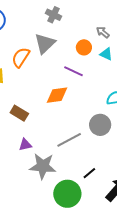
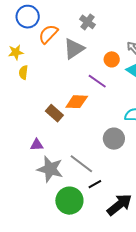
orange semicircle: (21, 57) -> (48, 34), moved
brown rectangle: (19, 113) -> (54, 113), moved
gray line: (69, 140) -> (81, 164), moved, turned 55

